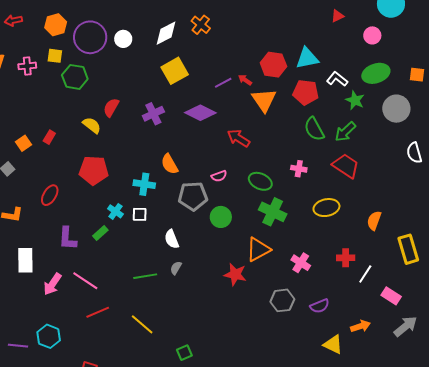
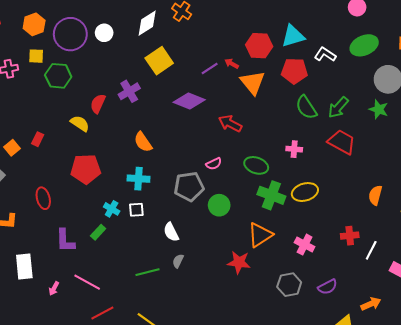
green star: (355, 100) -> (379, 109), moved
purple cross: (153, 114) -> (129, 91), moved
orange semicircle: (170, 164) -> (143, 142), moved
red ellipse: (50, 195) -> (43, 198), turned -40
yellow ellipse: (326, 208) -> (305, 192), moved
pink arrow: (52, 284) -> (54, 288), size x0.6

